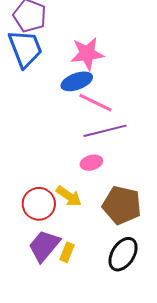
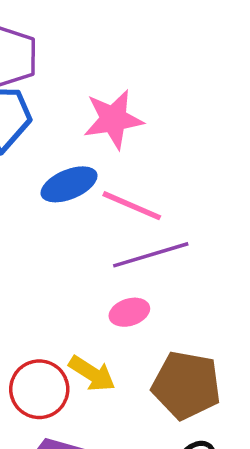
blue ellipse: (77, 81) -> (69, 184), moved

